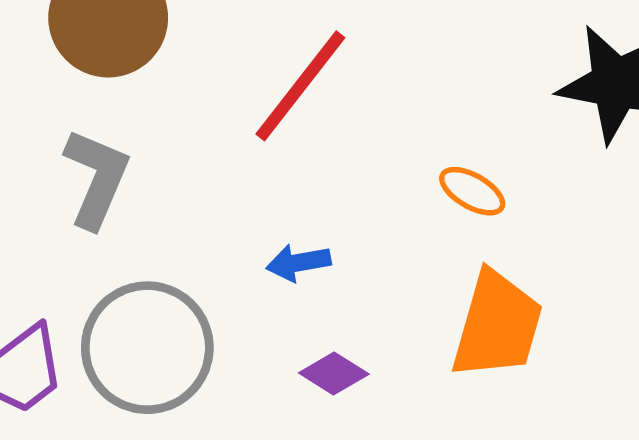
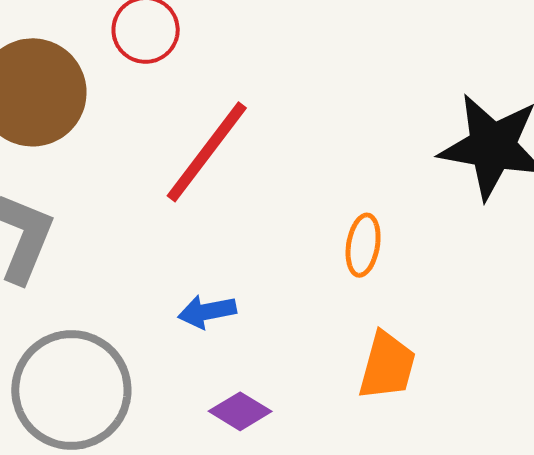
orange ellipse: (472, 191) -> (363, 245), turned 70
orange trapezoid: (497, 325) -> (387, 366), size x0.7

